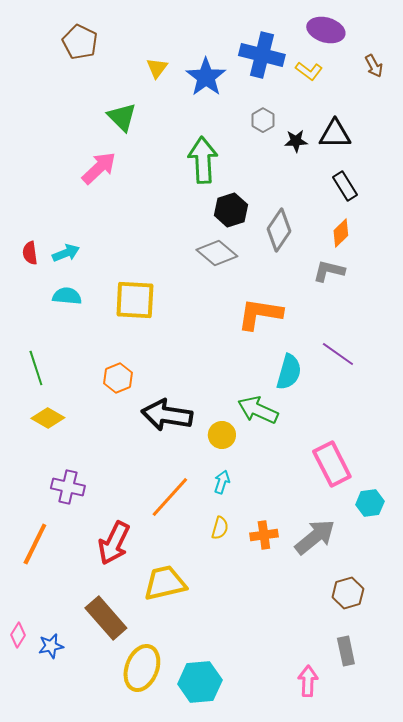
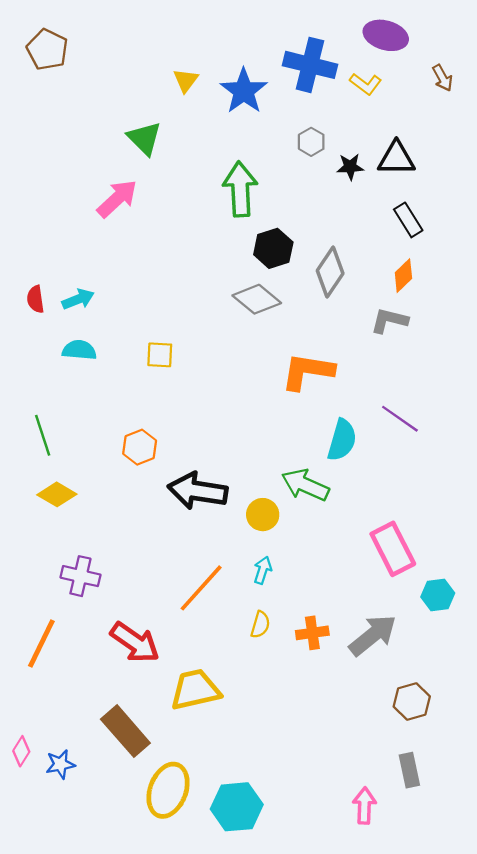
brown pentagon: (80, 42) -> (47, 50), moved
yellow square: (135, 300) -> (160, 355), size x0.6
red arrow: (114, 543) -> (135, 642), turned -81

